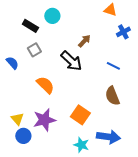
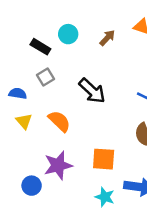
brown arrow: (84, 41) -> (107, 38), moved
blue semicircle: (12, 63) -> (18, 93), turned -40
orange square: (80, 115) -> (104, 159), turned -30
yellow triangle: (17, 119) -> (24, 121), moved

